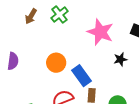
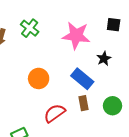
blue rectangle: (81, 76) -> (82, 79), moved

